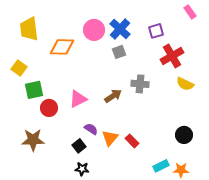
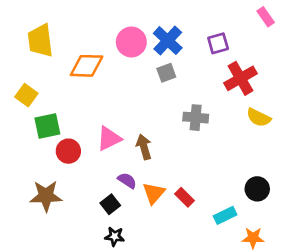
brown arrow: (113, 96) -> (144, 147), moved, turned -72
cyan rectangle: (161, 166) -> (225, 215), moved

